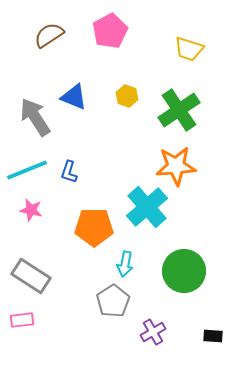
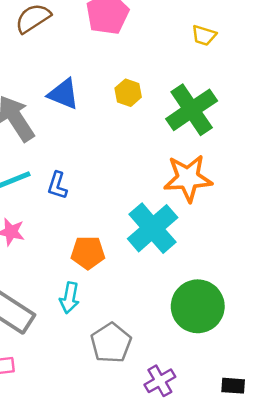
yellow trapezoid: (189, 49) -> (204, 35), size x0.7
orange pentagon: (94, 227) -> (88, 253), size x0.7
cyan arrow: (125, 264) -> (70, 298), moved

